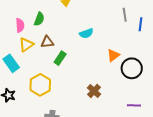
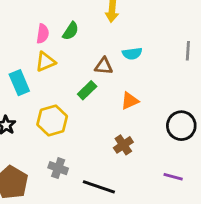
cyan semicircle: (86, 33) -> (132, 54), moved
brown triangle: (47, 42) -> (104, 66), moved
orange triangle: (113, 55) -> (130, 101), moved

